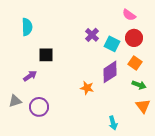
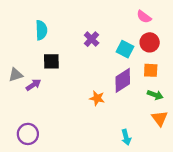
cyan semicircle: (27, 27) -> (41, 30), moved
purple cross: (92, 35) -> (92, 39), moved
orange square: (135, 63) -> (151, 70), turned -32
gray triangle: (15, 101) -> (16, 75), moved
purple circle: (39, 107) -> (28, 134), moved

